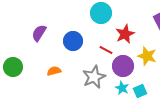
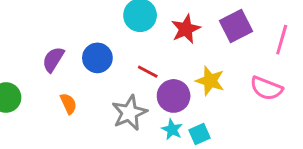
purple semicircle: (39, 33) -> (53, 59), moved
red star: (125, 34) -> (186, 29), moved
orange semicircle: (54, 71) -> (68, 104), turned 80

